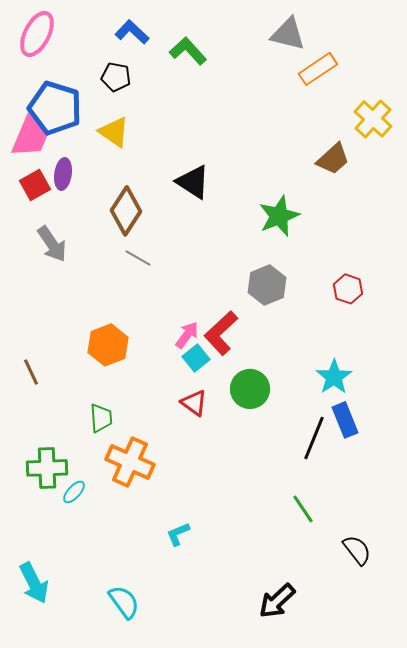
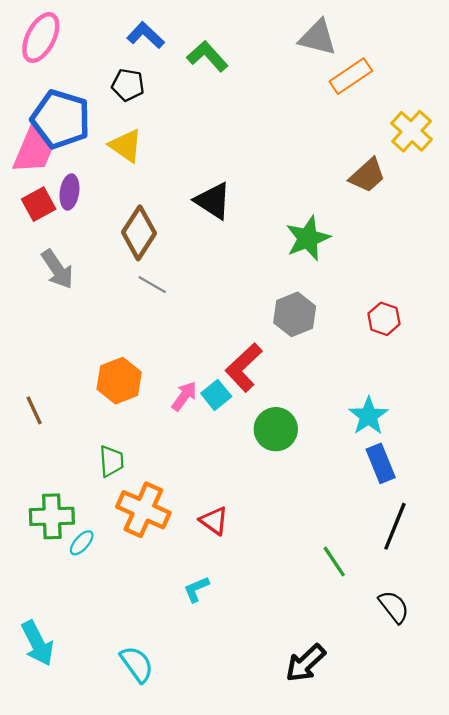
pink arrow: (187, 335) -> (184, 396), moved
red triangle: (194, 403) -> (214, 521), moved
black line: (314, 438) -> (395, 526), moved

